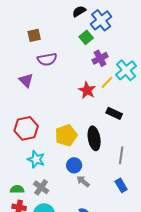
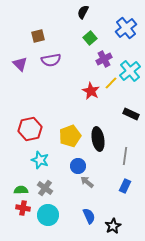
black semicircle: (79, 11) -> (83, 12), turned -32
blue cross: (101, 20) -> (126, 28), moved
purple triangle: (26, 80) -> (20, 64), moved
black rectangle: (114, 113) -> (131, 114), moved
blue rectangle: (121, 185) -> (125, 186), turned 56

